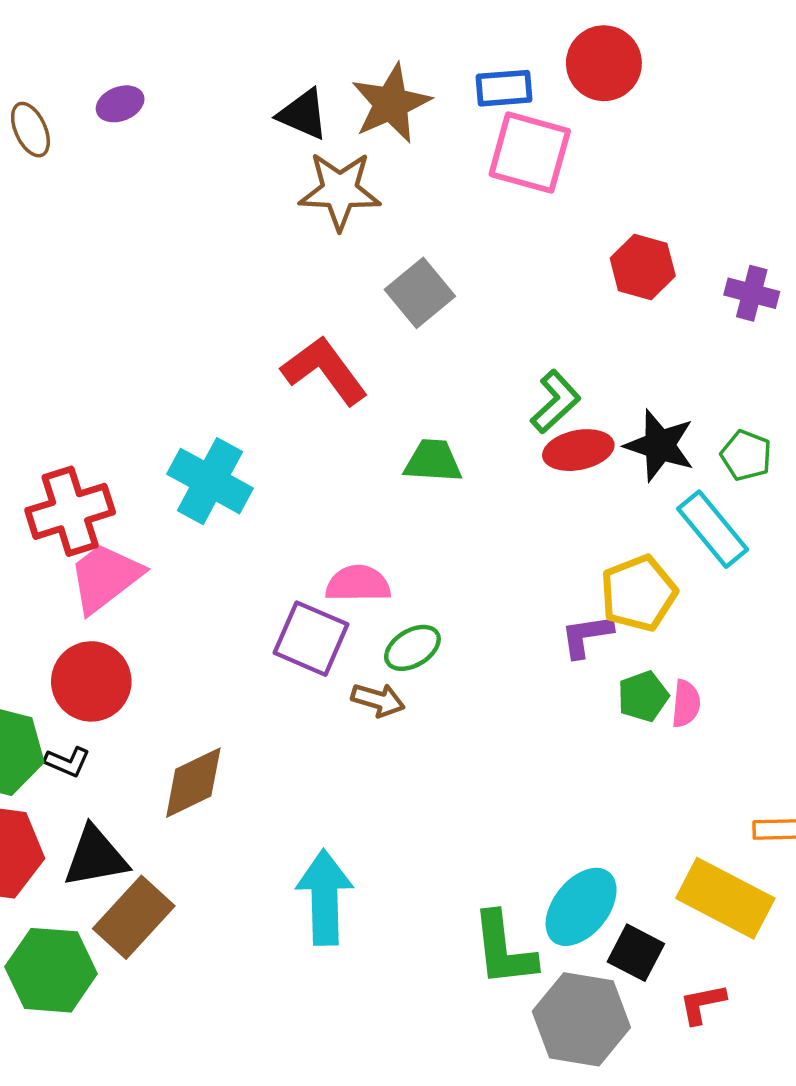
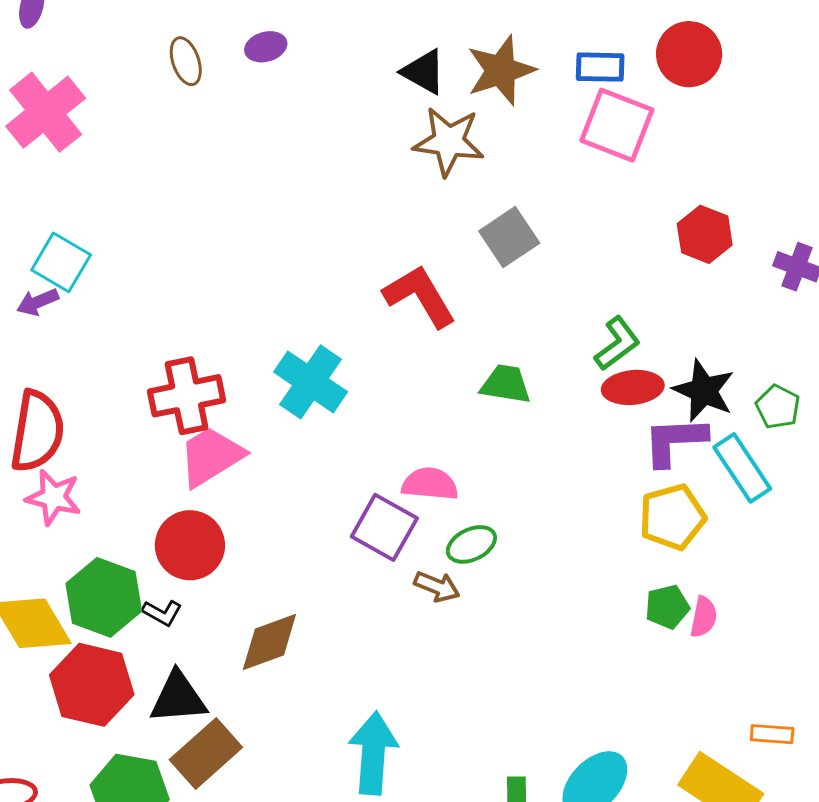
purple L-shape: (586, 636) -> (675, 441), moved, size x1.4

